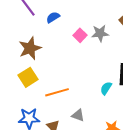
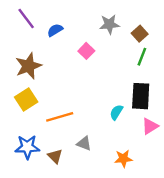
gray star: (100, 33) -> (109, 24), moved

